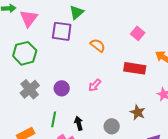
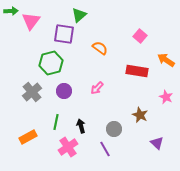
green hexagon: (25, 53) -> (51, 63), moved

